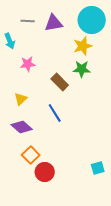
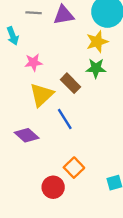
yellow triangle: (21, 99) -> (42, 95), moved, size x1.6
orange square: (31, 155) -> (74, 168), moved

